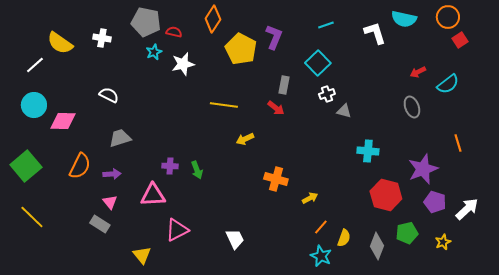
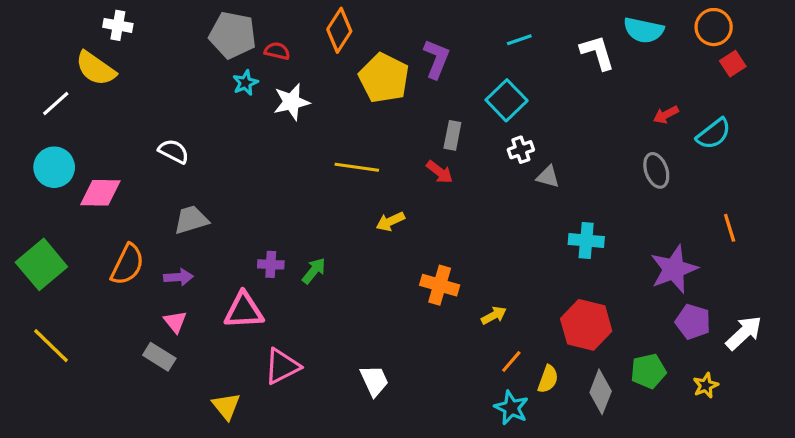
white cross: (102, 38) -> (118, 25), moved
green arrow: (197, 170) -> (314, 271), turned -120
red hexagon: (386, 195) -> (586, 325), moved

